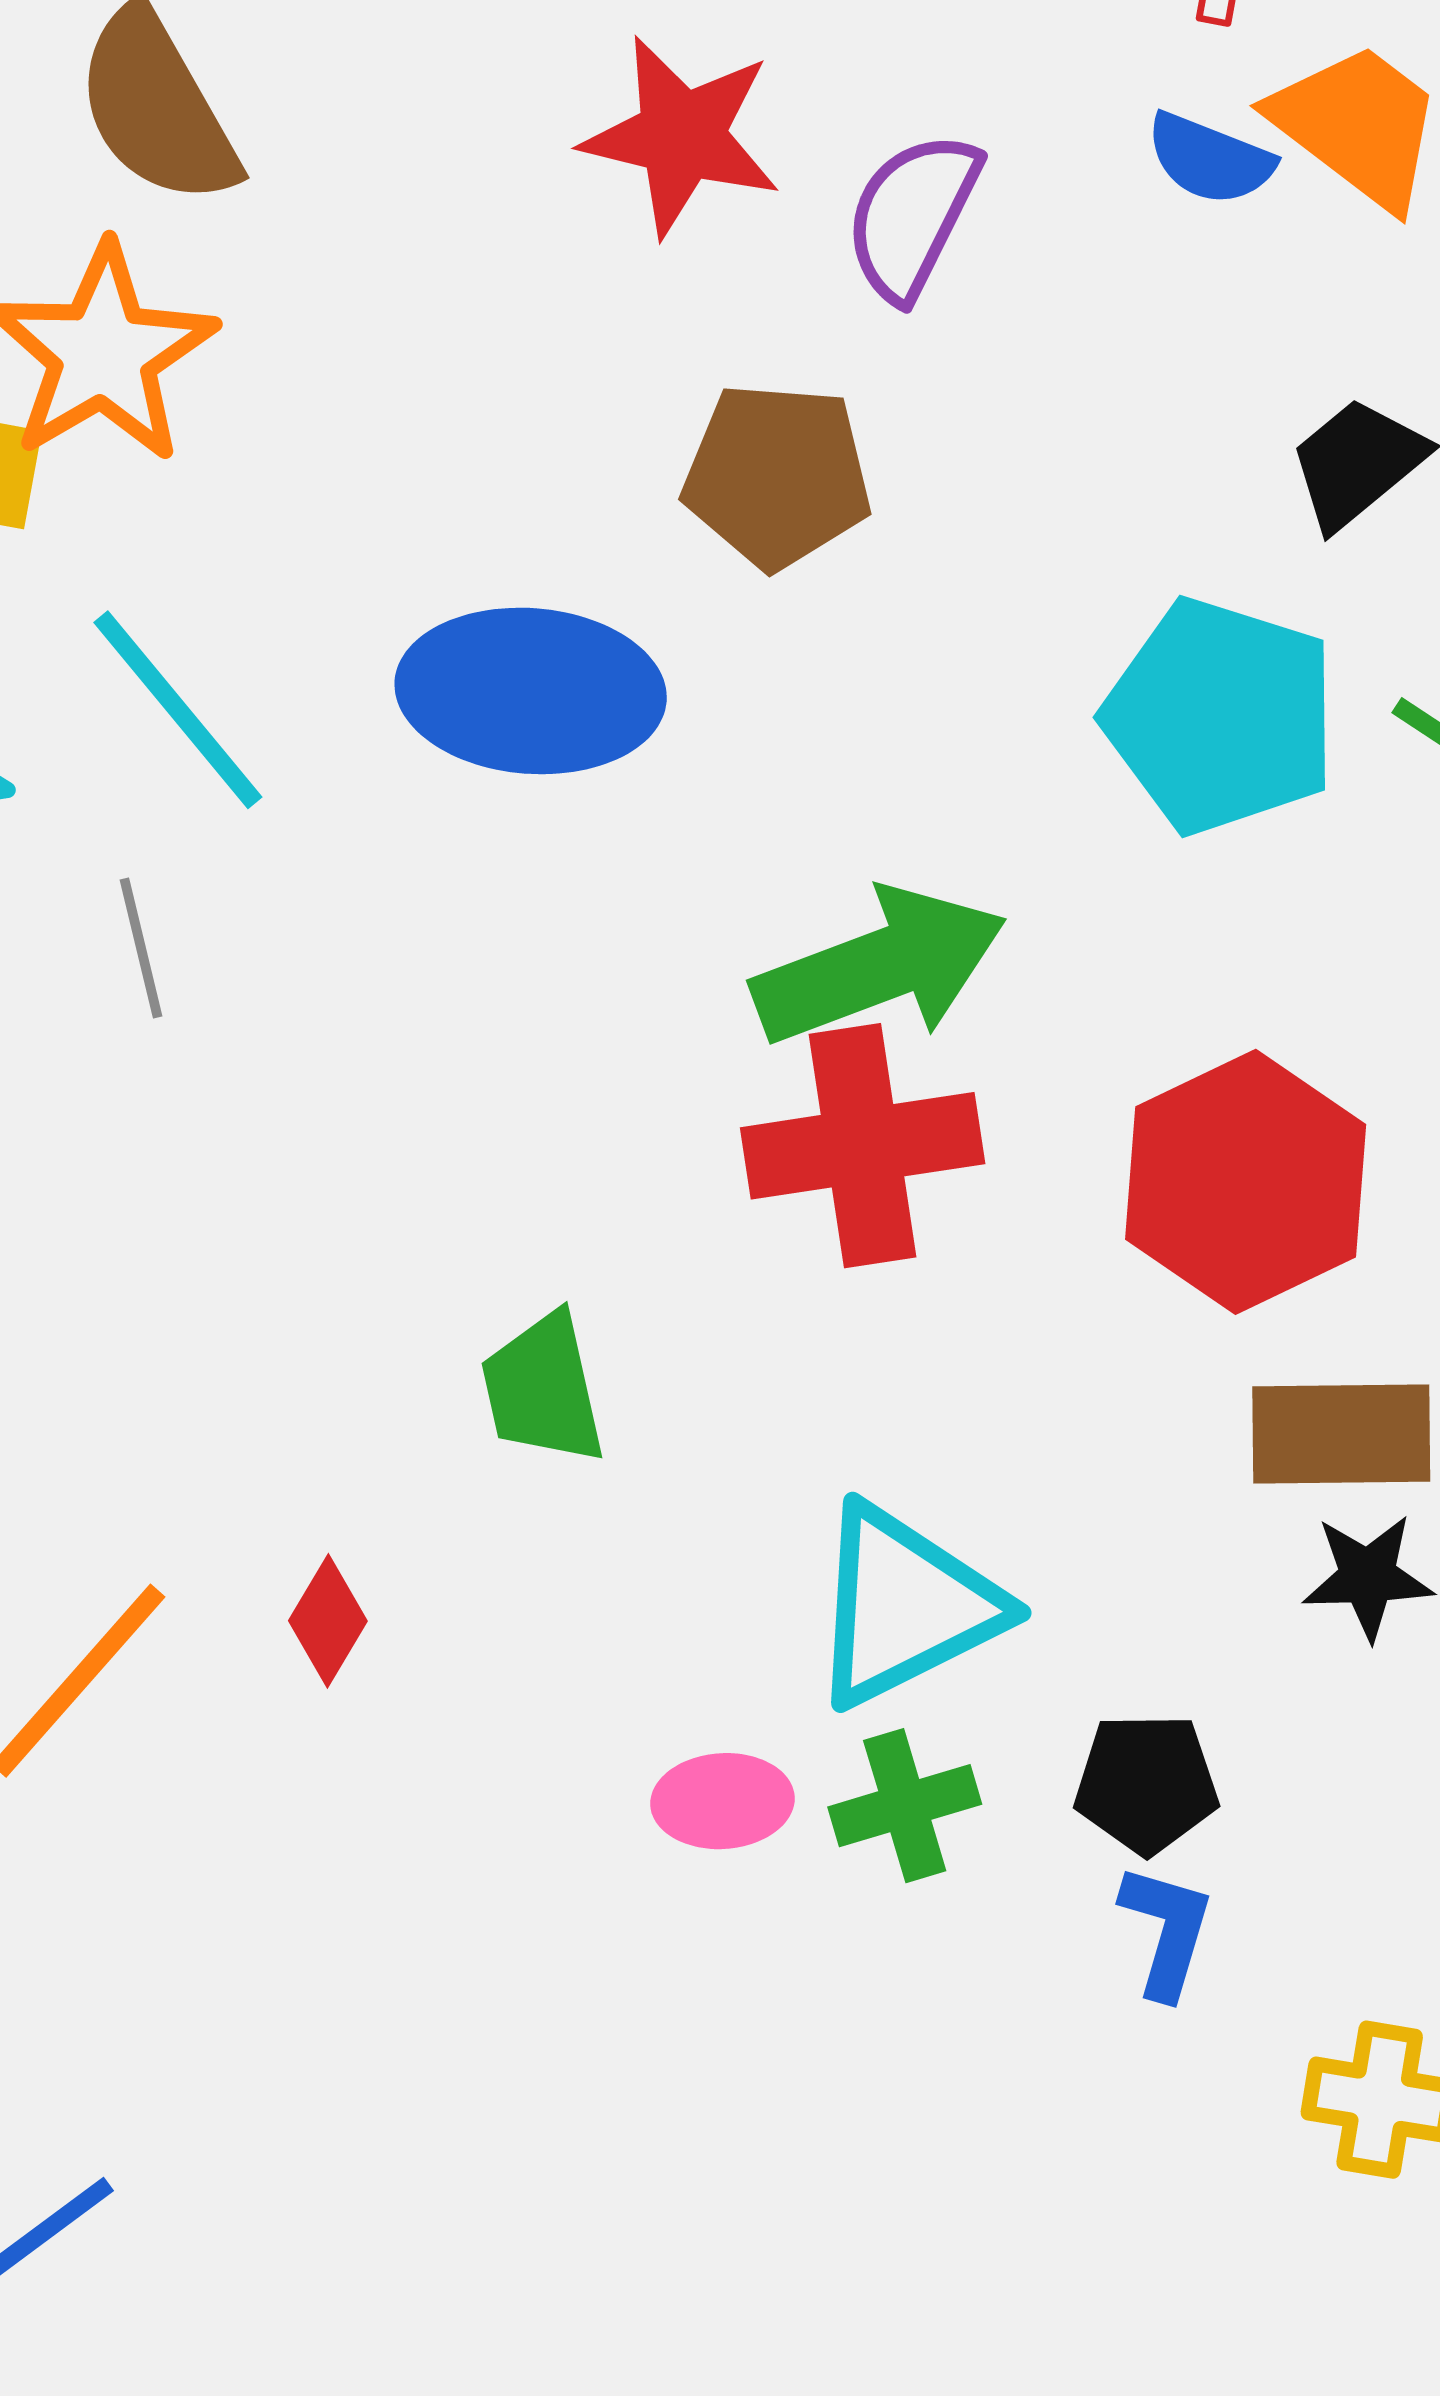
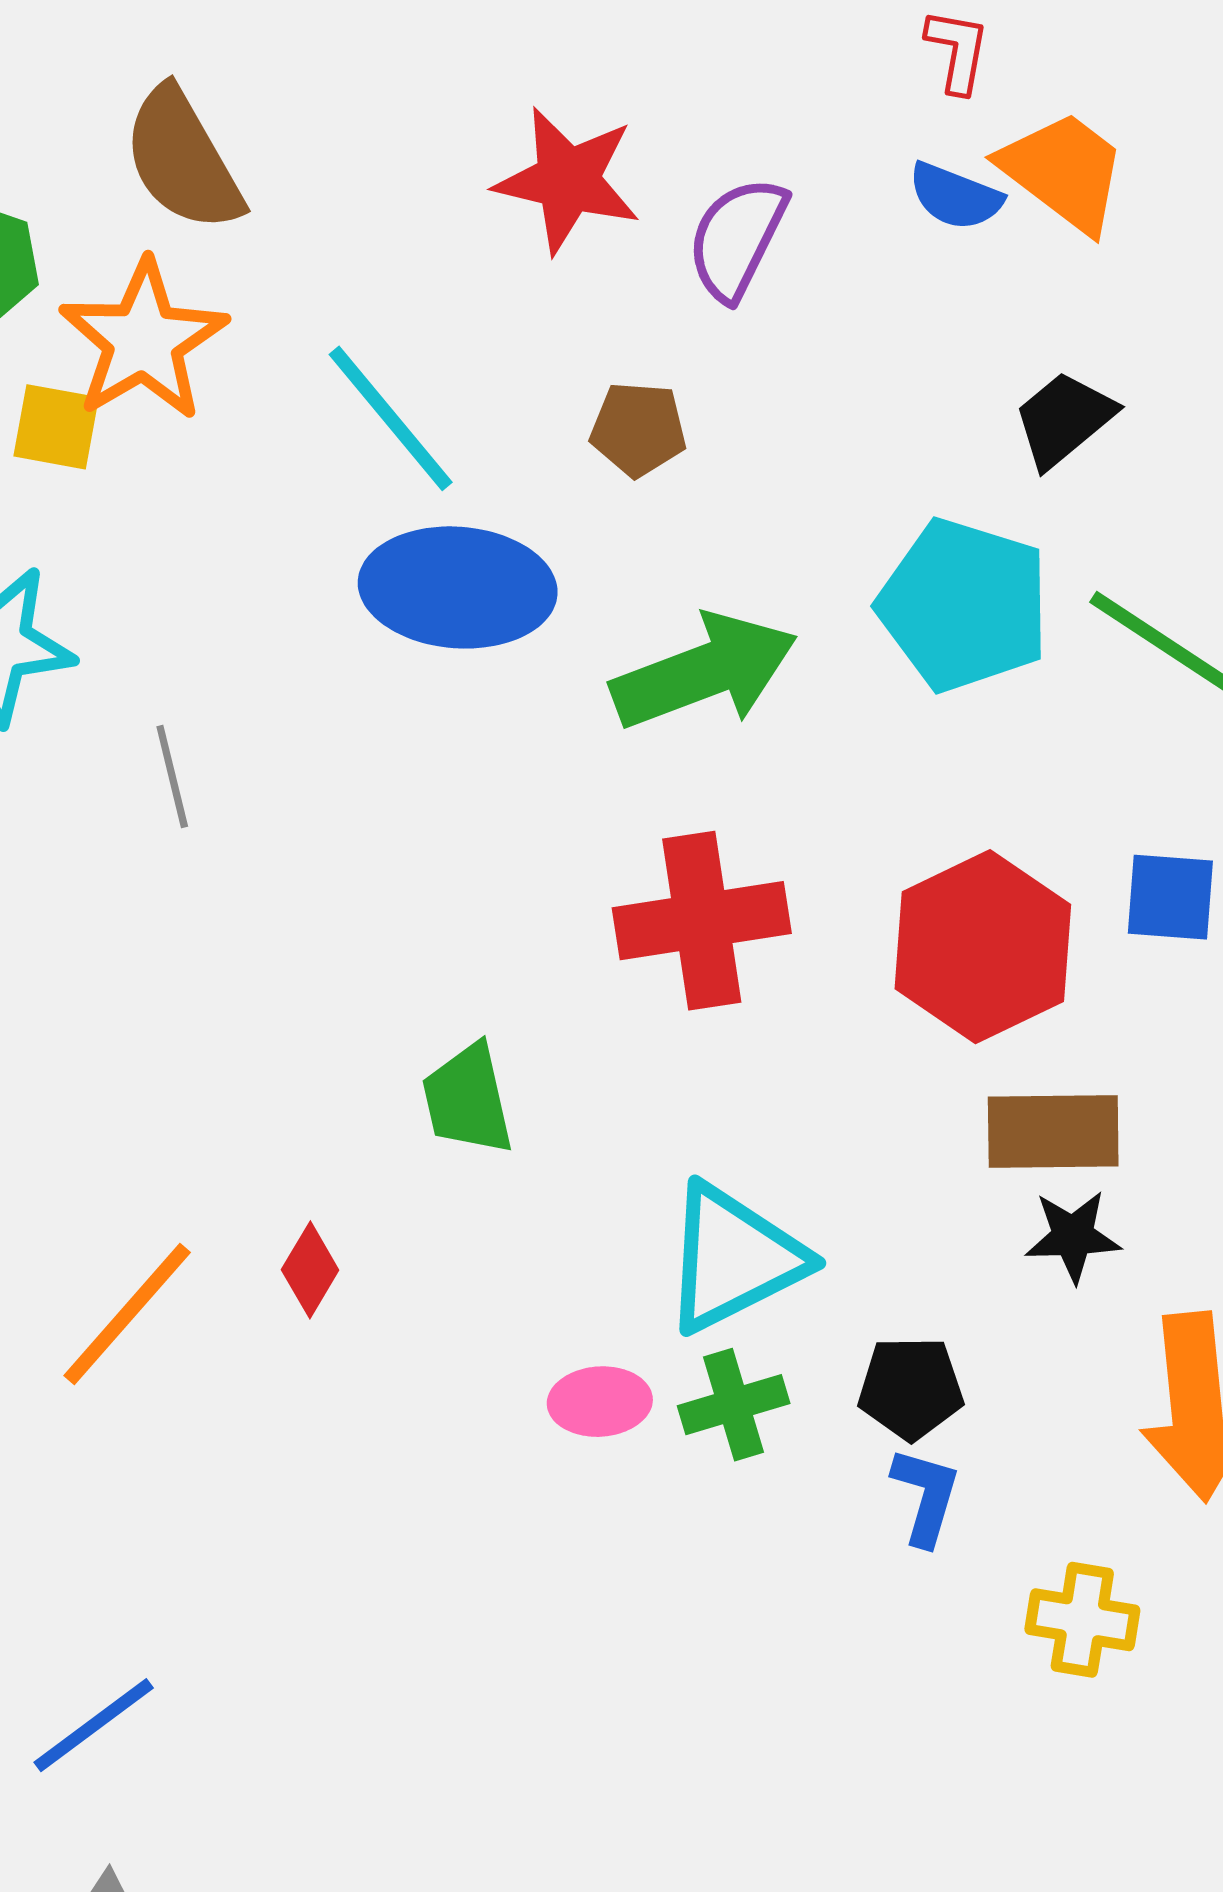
brown pentagon: (777, 476) -> (638, 429), size x0.7
cyan line: (178, 710) -> (391, 418), moved
green arrow: (880, 967) -> (704, 672), moved

